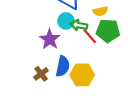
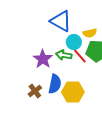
cyan circle: (66, 21) -> (74, 42), moved
green arrow: (79, 25) -> (64, 55), moved

